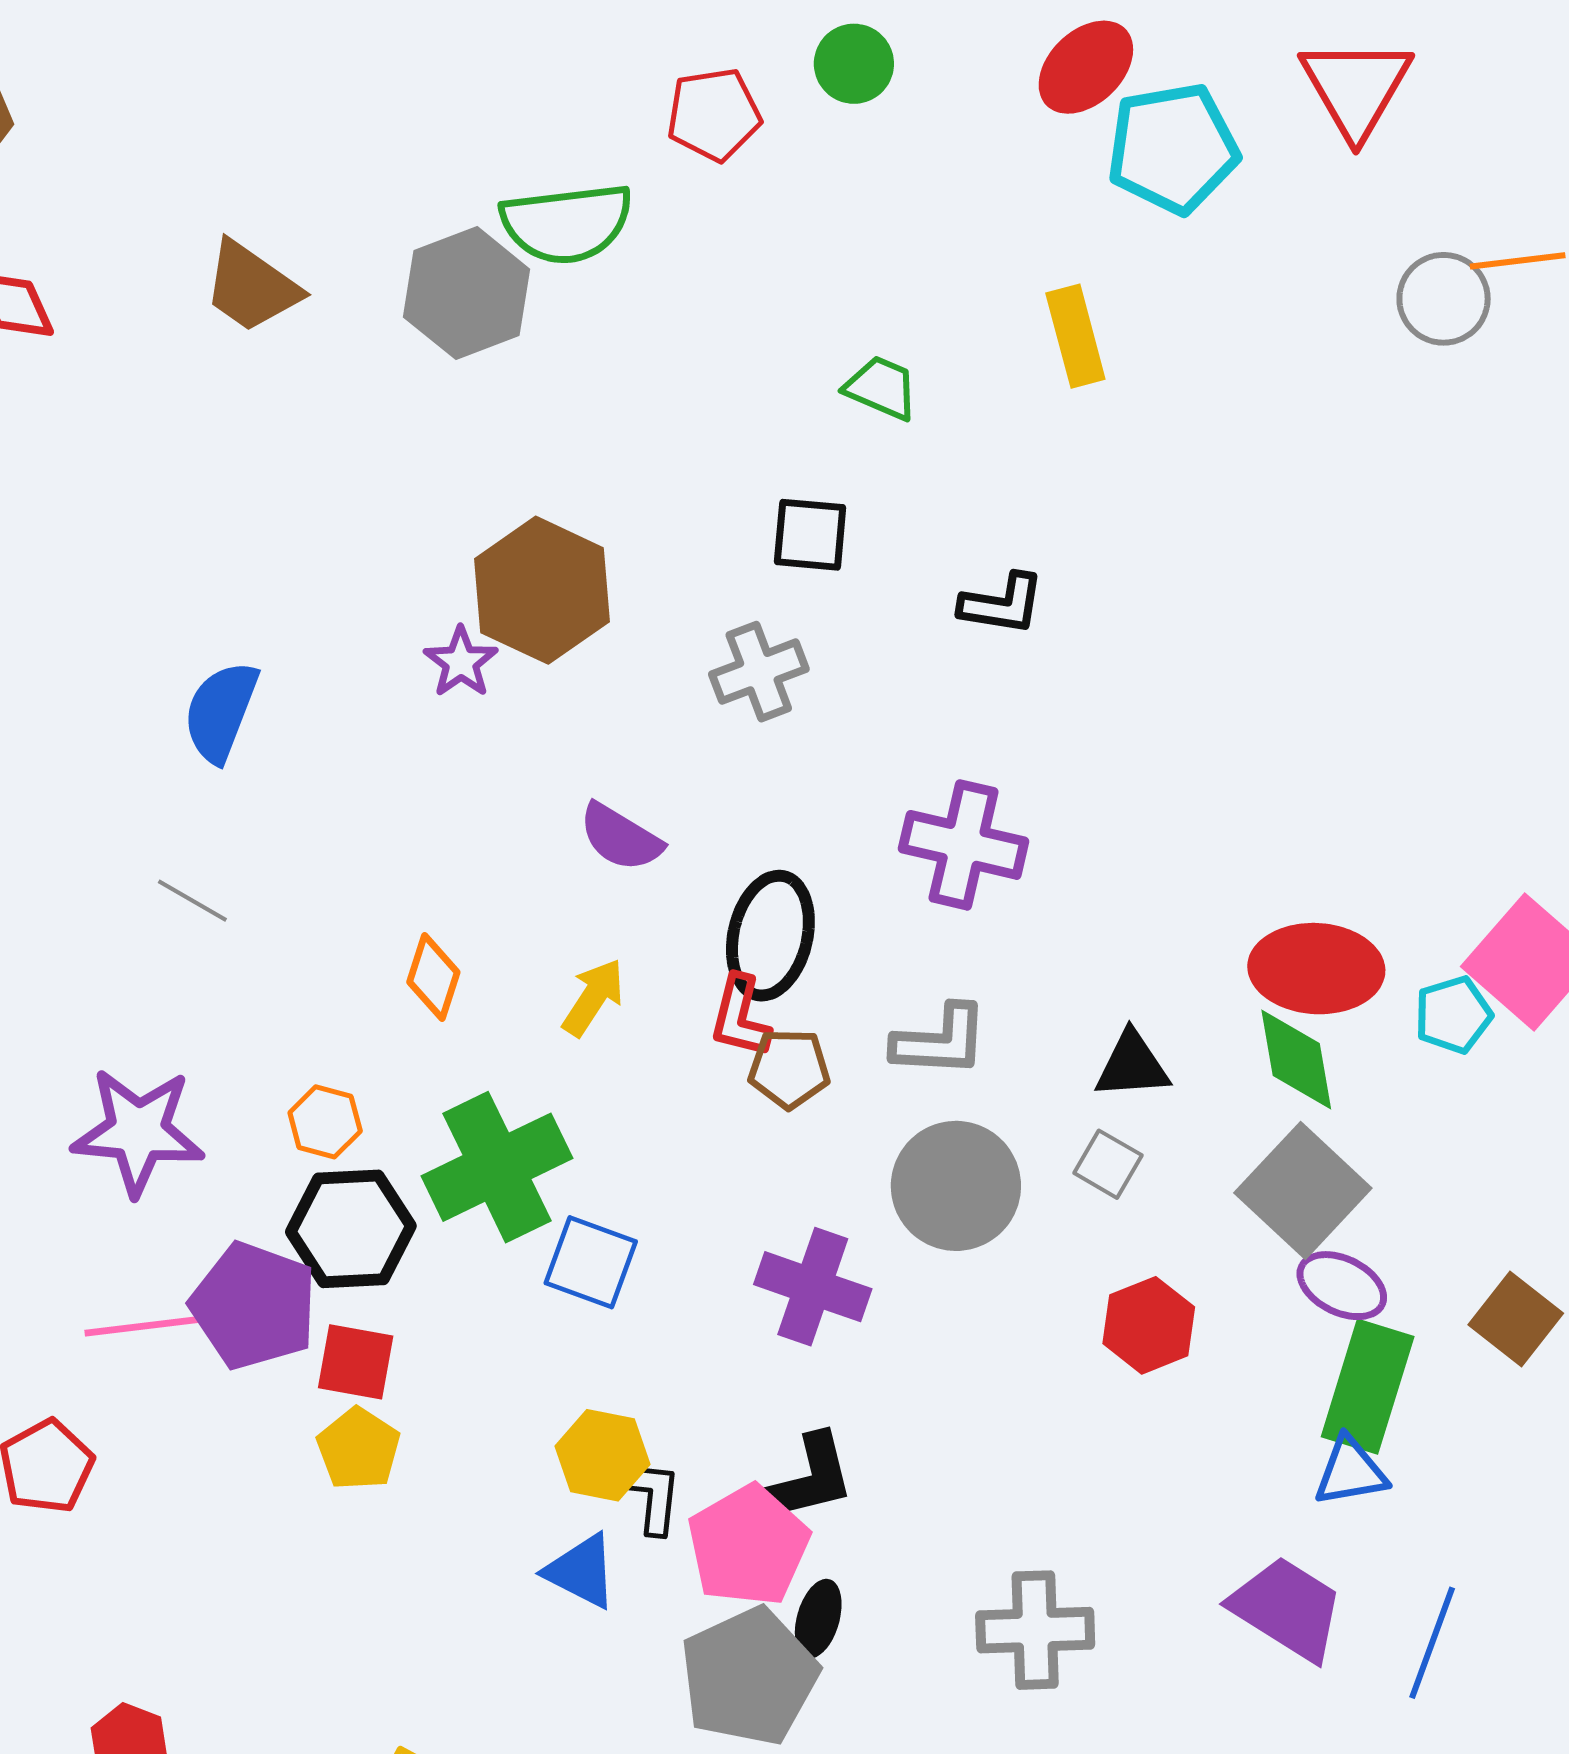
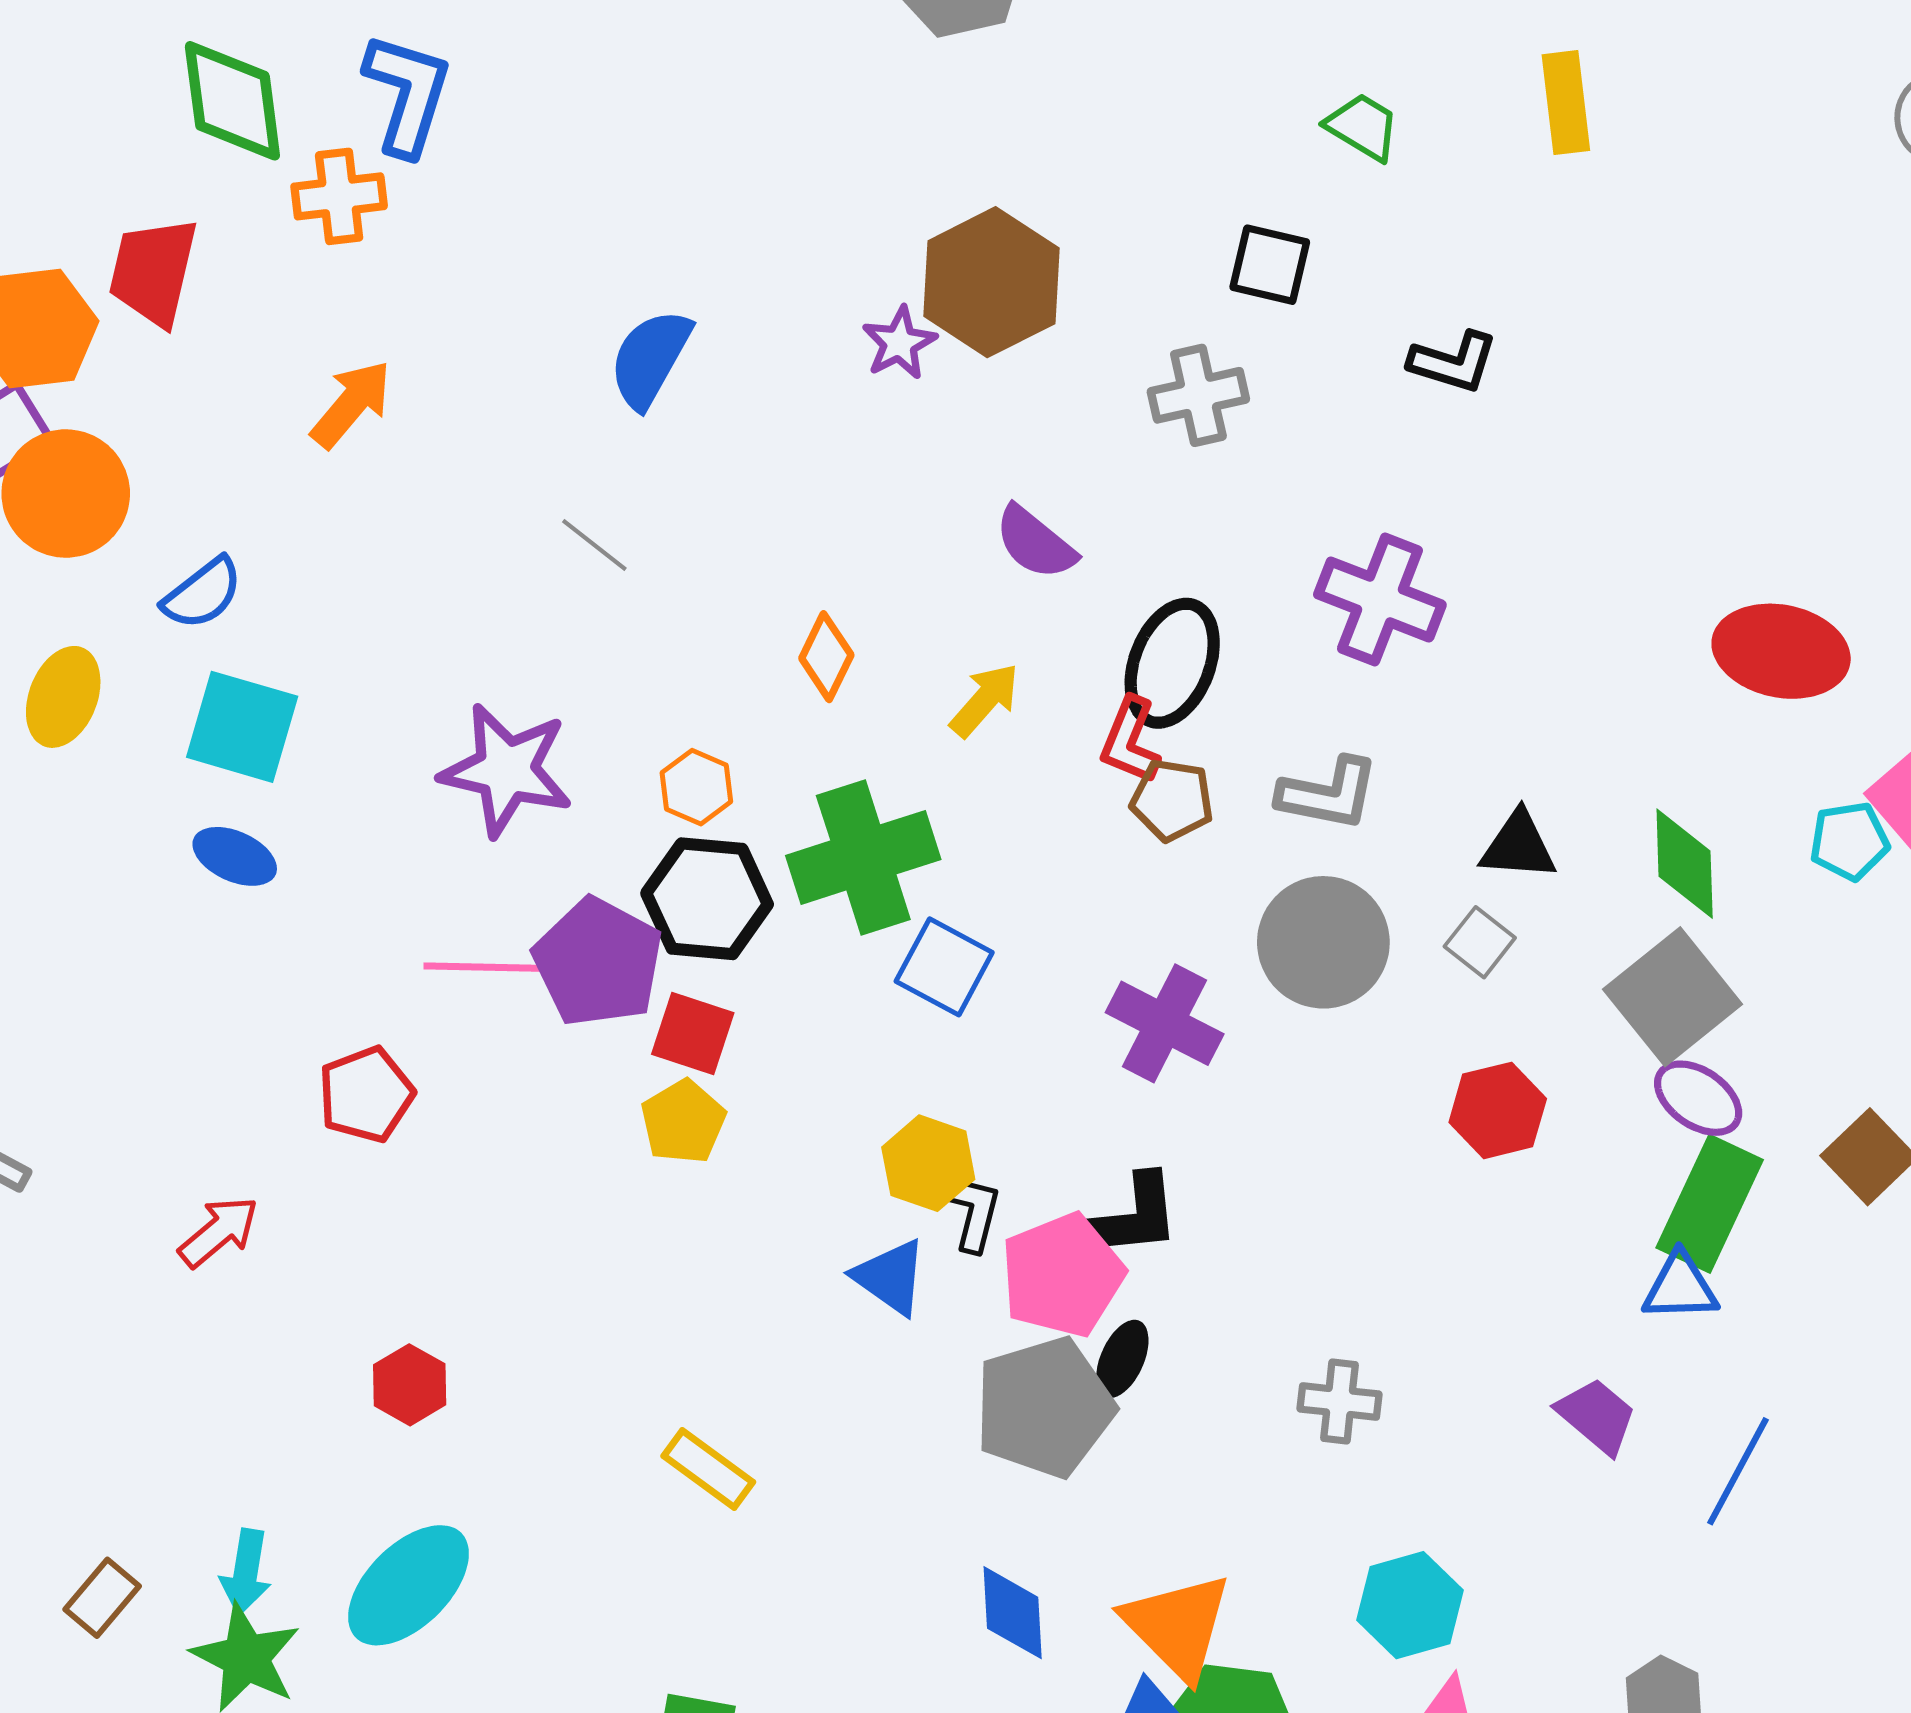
red ellipse: (1316, 969) -> (1781, 651), moved
purple trapezoid: (1287, 1609) -> (1597, 1416), size x0.7
gray cross: (1035, 1630) -> (1340, 1401), size x0.7

